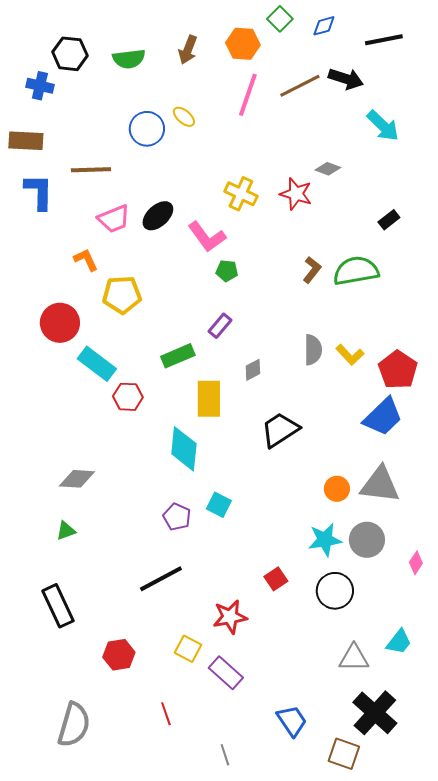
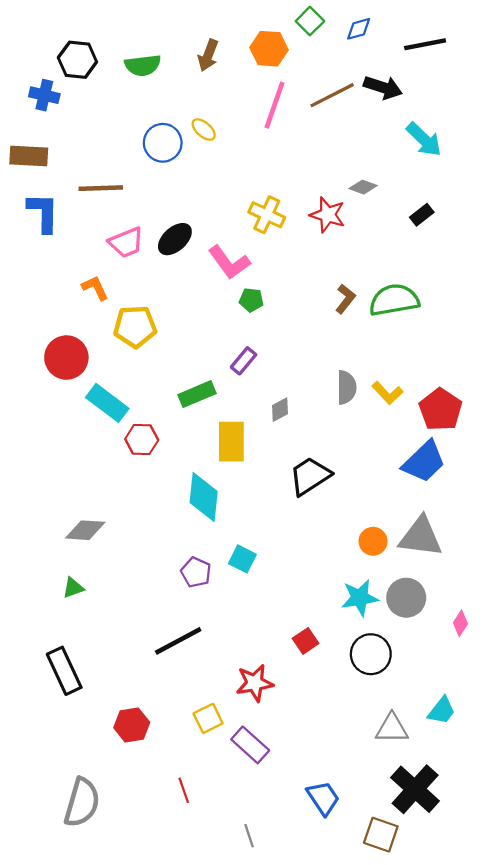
black rectangle: (389, 220) -> (422, 215), moved
yellow square: (188, 649) -> (208, 718), turned 36

